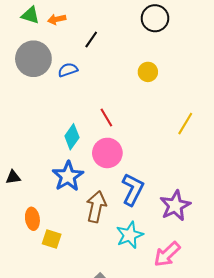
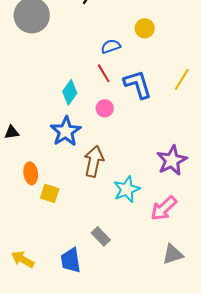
blue semicircle: (68, 70) -> (111, 46), moved
pink circle: (107, 153) -> (105, 108), size x0.6
blue L-shape: (133, 189) -> (138, 84), moved, turned -44

